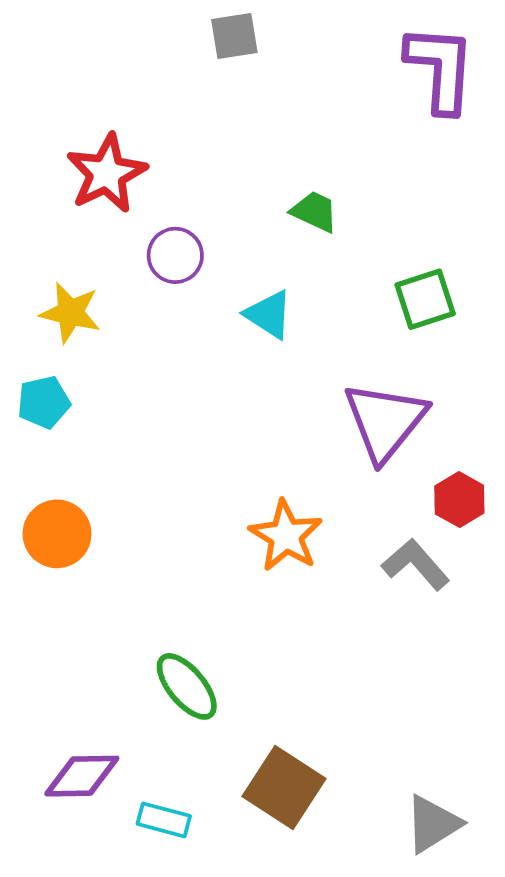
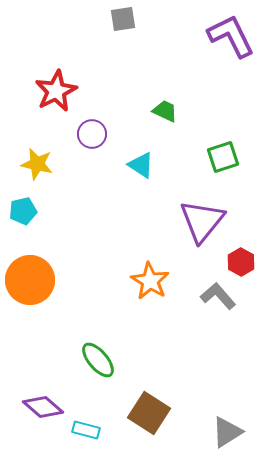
purple L-shape: (440, 68) -> (231, 36), turned -30
orange circle: (57, 534) -> (30, 280), size x1.4
purple diamond: (82, 776) -> (43, 407), turned 42

